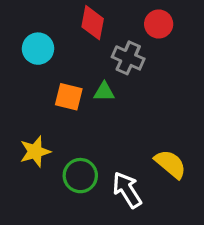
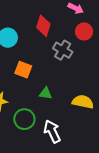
green triangle: (104, 92) -> (46, 93), moved
yellow semicircle: (170, 164) -> (83, 102), moved, turned -35

